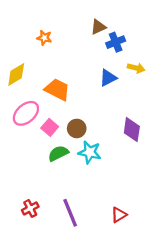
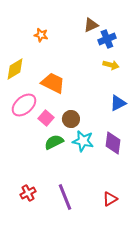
yellow arrow: (136, 68) -> (111, 65), moved
blue triangle: (108, 78) -> (118, 103), moved
purple diamond: (132, 130) -> (113, 143), moved

